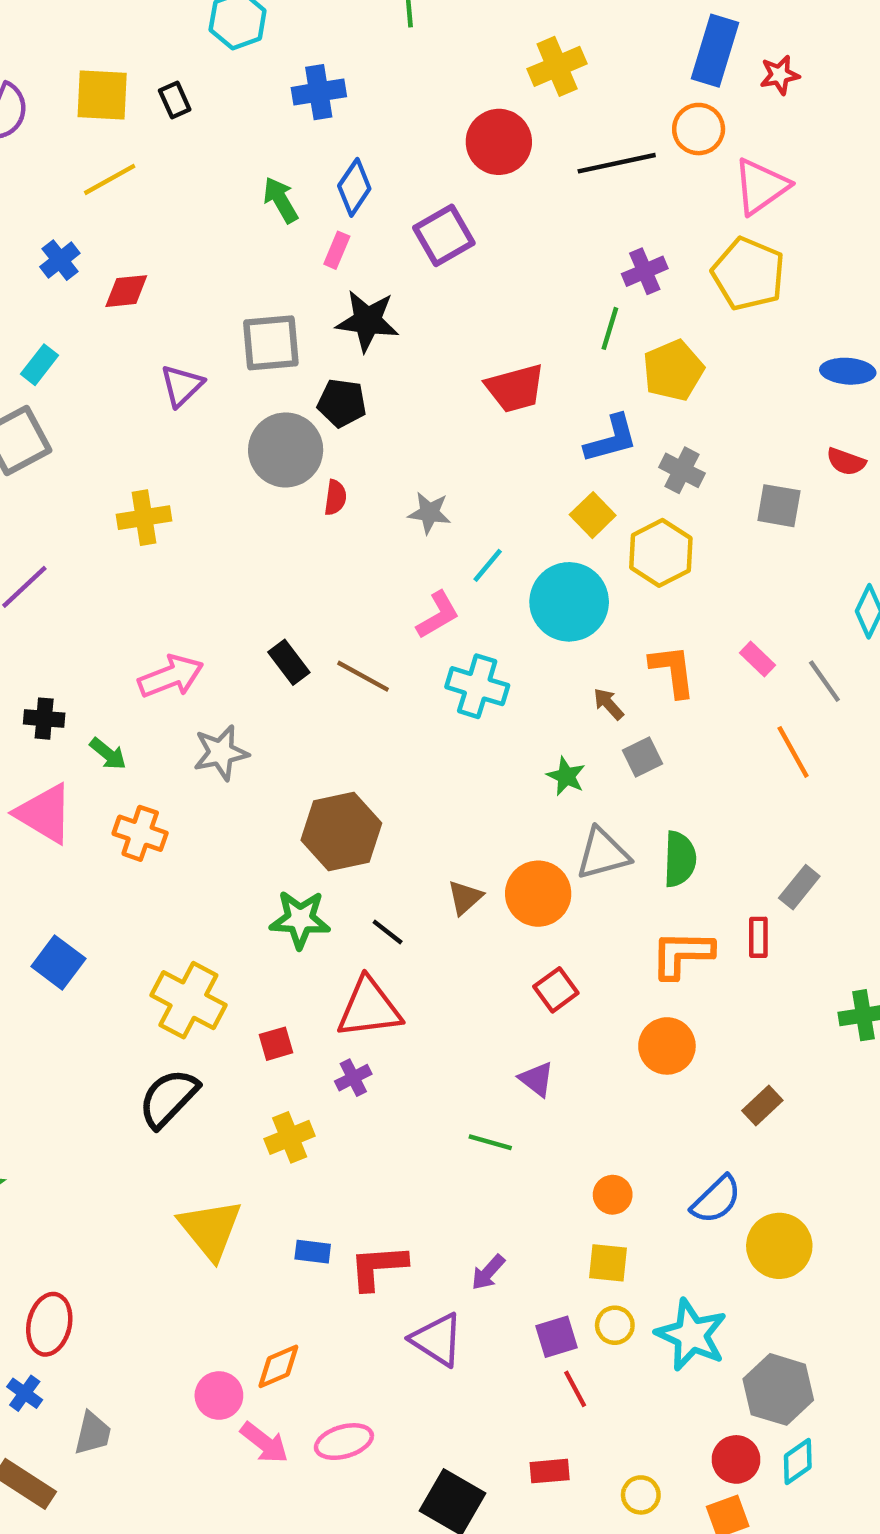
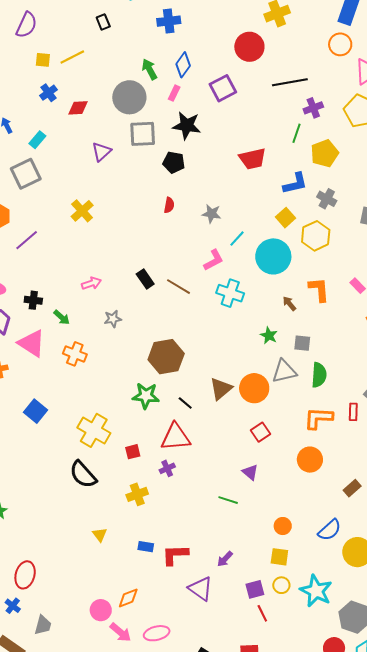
yellow square: (102, 95) -> (43, 60), moved, size x0.6
black line: (617, 163) -> (290, 82), moved
gray circle: (286, 450) -> (129, 97), moved
yellow cross: (144, 518) -> (82, 211), turned -35
pink arrow: (171, 676) -> (91, 283), size x0.7
gray star: (221, 753) -> (113, 319), size x0.7
gray square: (642, 757) -> (302, 343), moved, turned 30
brown triangle: (465, 897) -> (221, 389), size x1.4
black semicircle: (169, 1098) -> (83, 474), turned -88
yellow triangle: (210, 1229) -> (100, 535), size x0.5

